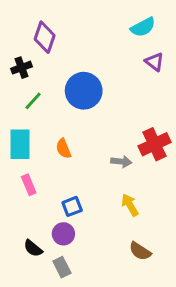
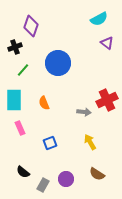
purple circle: (63, 234) -> (66, 179), moved
gray rectangle: (62, 267) -> (43, 185), turned 56

